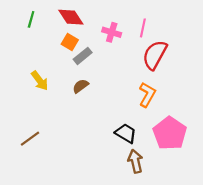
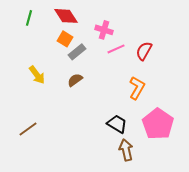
pink line: (143, 28) -> (116, 49), moved, turned 54
red semicircle: (155, 55) -> (144, 51), size x0.7

